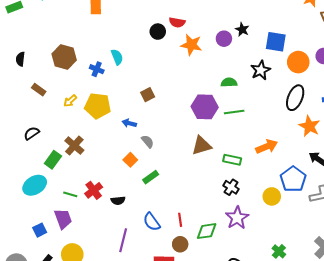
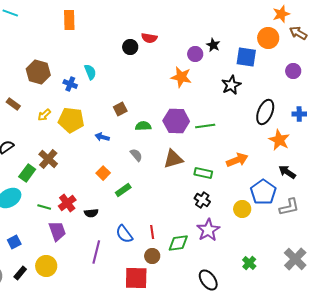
orange star: (191, 45) -> (181, 77), moved
orange circle: (298, 62) -> (268, 38), moved
green semicircle: (229, 82) -> (143, 126), moved
gray semicircle: (148, 141) -> (136, 155), moved
purple trapezoid: (63, 219) -> (57, 231), moved

